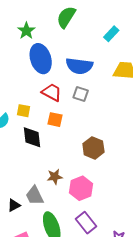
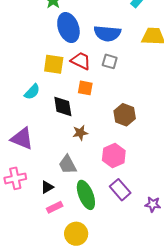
yellow square: (24, 111) -> (54, 64), moved, size x1.5
brown star: (55, 177) -> (80, 133), moved
black triangle: (14, 205) -> (47, 187), moved

